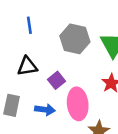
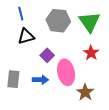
black triangle: (27, 66) -> (26, 36), moved

